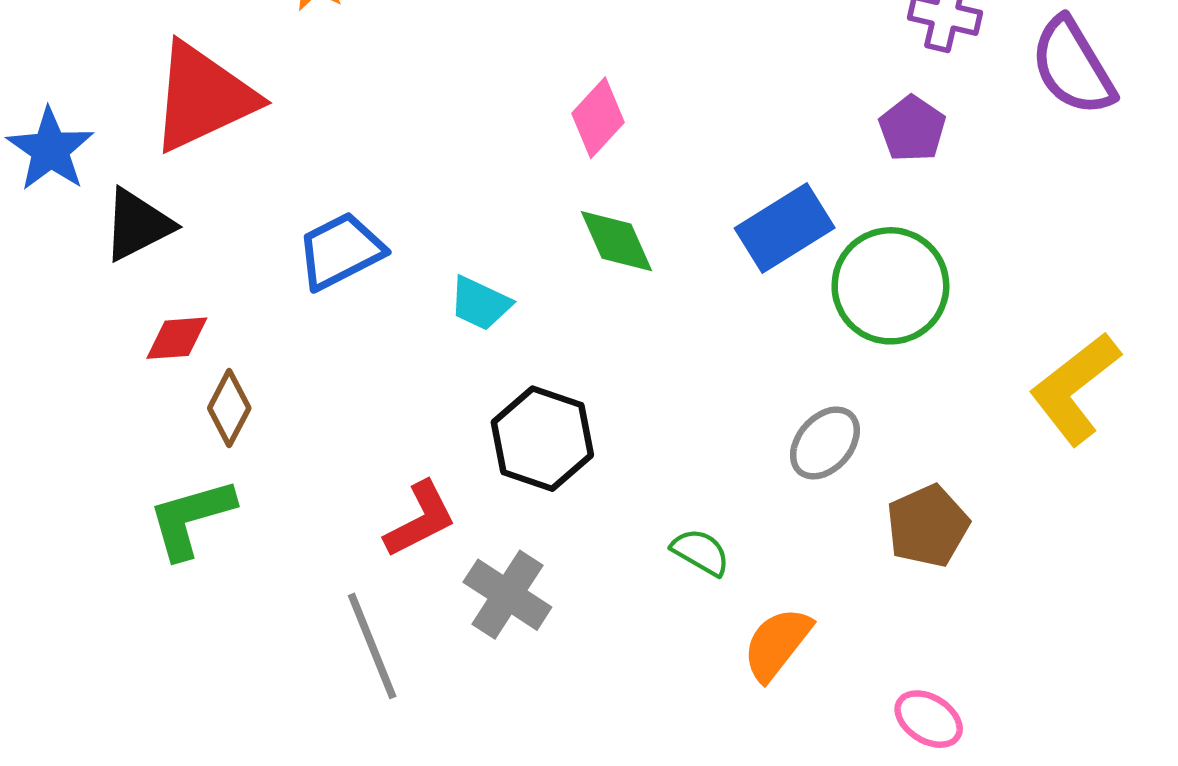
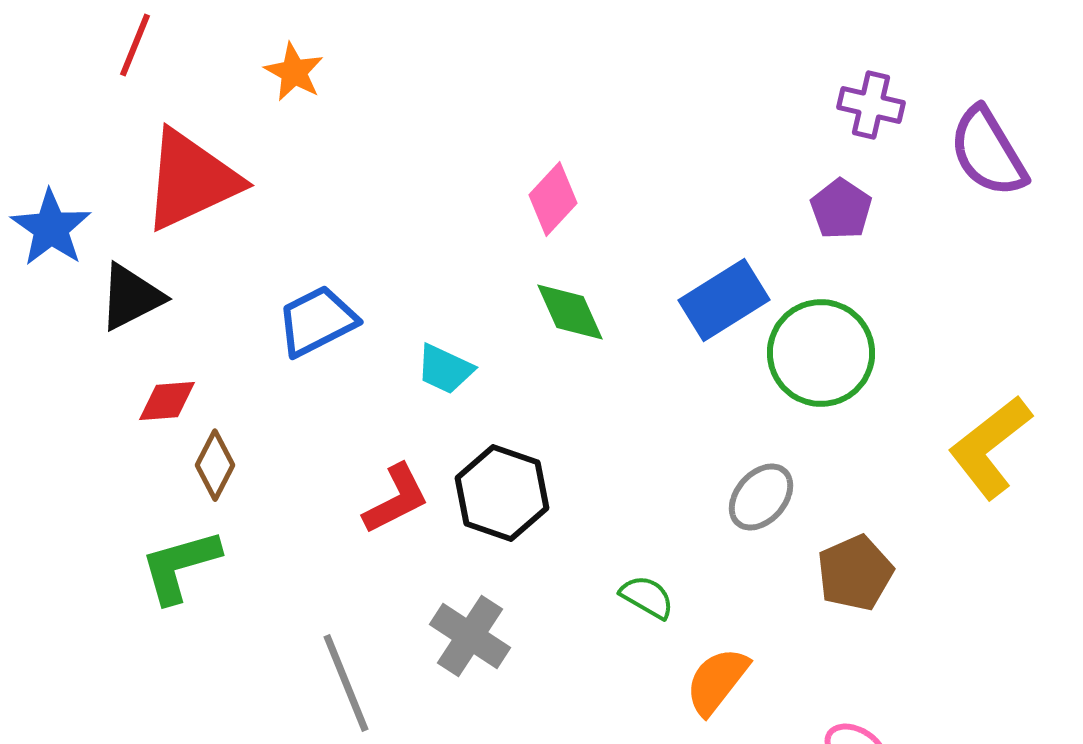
red L-shape: (420, 519) -> (396, 499), moved

